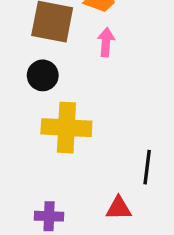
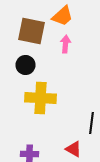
red triangle: (119, 208) -> (74, 149), turned 30

